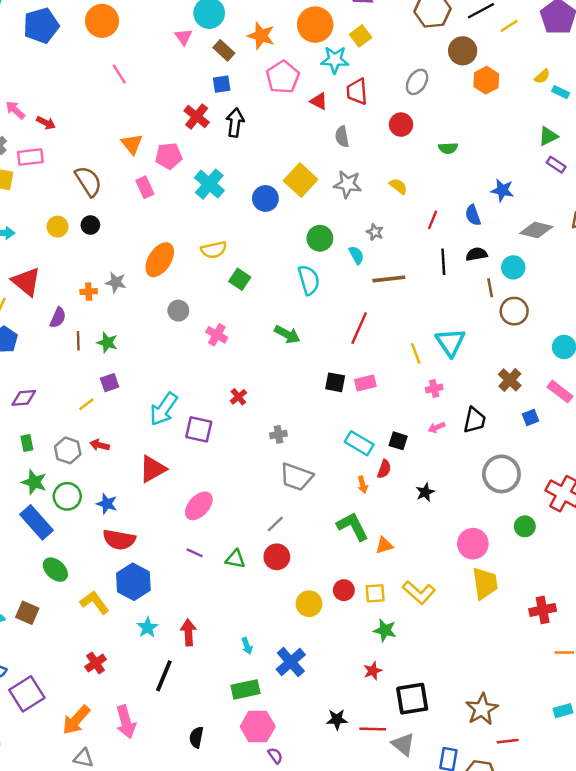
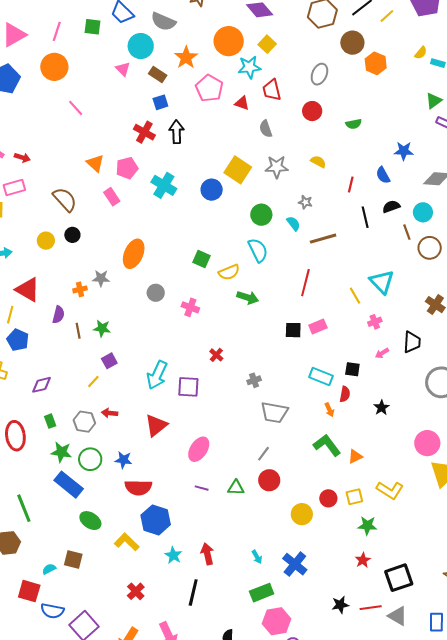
orange star: (261, 36) -> (186, 57), turned 30
yellow semicircle: (214, 250) -> (229, 272), moved

